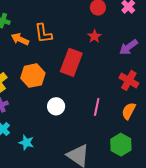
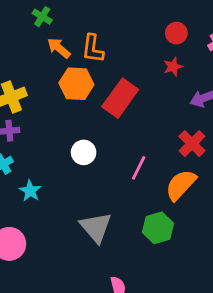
red star: (94, 36) -> (173, 67), moved
orange hexagon: (33, 76) -> (76, 84), moved
orange semicircle: (129, 111) -> (181, 185), size x1.4

